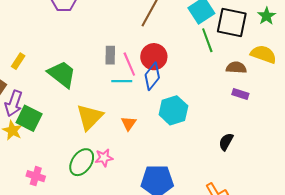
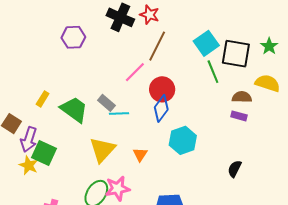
gray rectangle: (110, 55) -> (106, 103), moved, turned -48
yellow rectangle: (18, 61) -> (43, 99), moved
pink line: (129, 64) -> (135, 72), moved, turned 70
cyan line: (122, 81) -> (119, 113), moved
purple rectangle: (240, 94) -> (239, 116), moved
pink star: (104, 158) -> (118, 188), size x1.4

